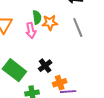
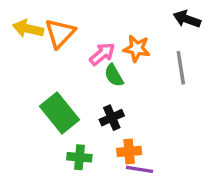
green semicircle: (37, 17) -> (114, 75), moved, turned 144
pink arrow: (31, 30) -> (102, 54), turned -133

